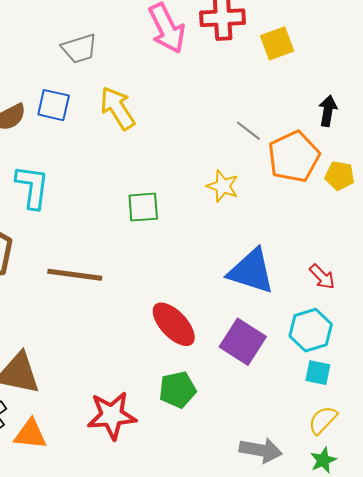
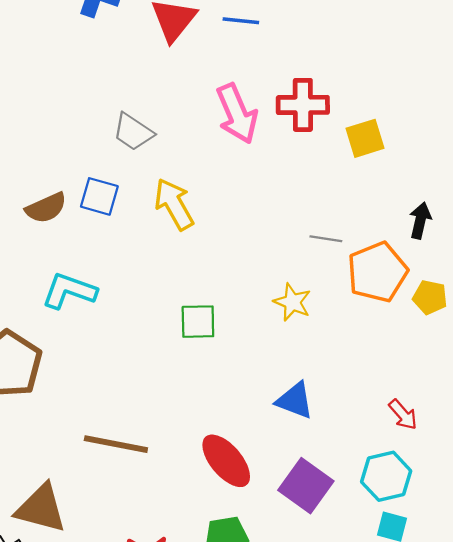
gray trapezoid: (79, 49) -> (133, 132), turned 48
gray line: (248, 131) -> (326, 239), turned -32
cyan L-shape: (32, 187) -> (69, 291), turned -81
blue triangle: (251, 271) -> (295, 400), moved, size x0.7
brown line: (75, 275) -> (116, 444), moved

